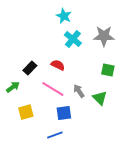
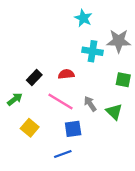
cyan star: (64, 16) -> (83, 18), moved
cyan cross: (73, 39) -> (92, 51), moved, turned -30
red semicircle: (58, 65) -> (66, 74), turned -32
yellow square: (26, 112) -> (30, 128), turned -35

